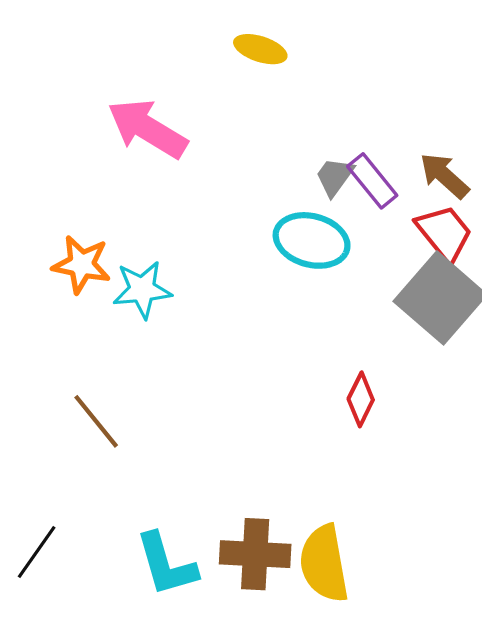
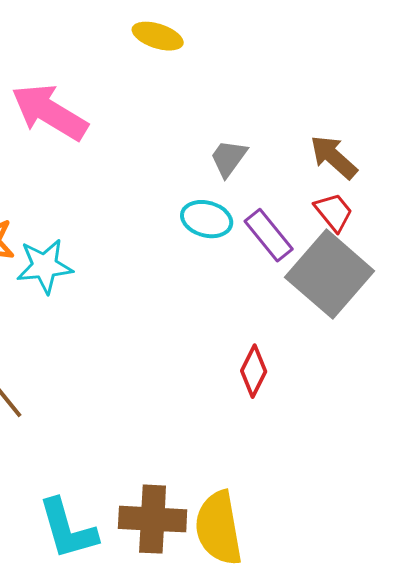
purple rectangle: (372, 181) -> (269, 235), moved
red trapezoid: (444, 233) -> (334, 212), size x0.7
cyan ellipse: (312, 240) -> (207, 219), size x0.7

